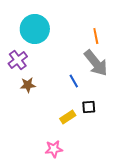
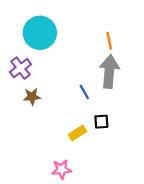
gray arrow: (96, 63) -> (109, 71), turned -136

